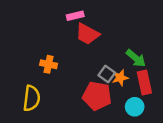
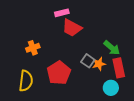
orange cross: (49, 64) -> (33, 48), moved, turned -32
red pentagon: (97, 96) -> (59, 73), moved, turned 30

